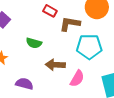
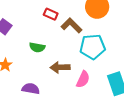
brown L-shape: (70, 24) -> (71, 25), turned 40

